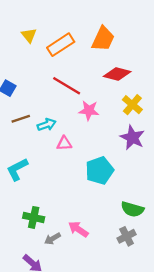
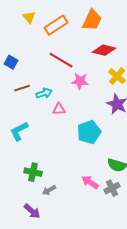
pink arrow: (78, 229) -> (90, 182), moved

